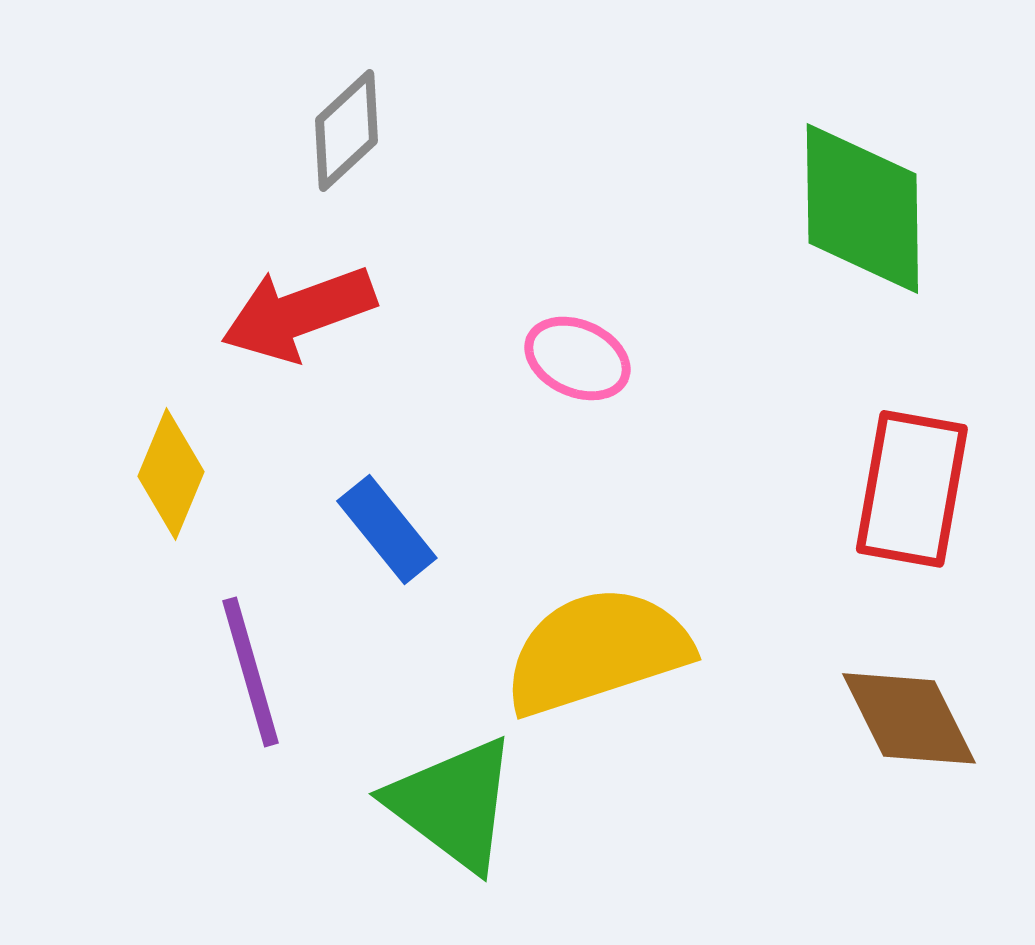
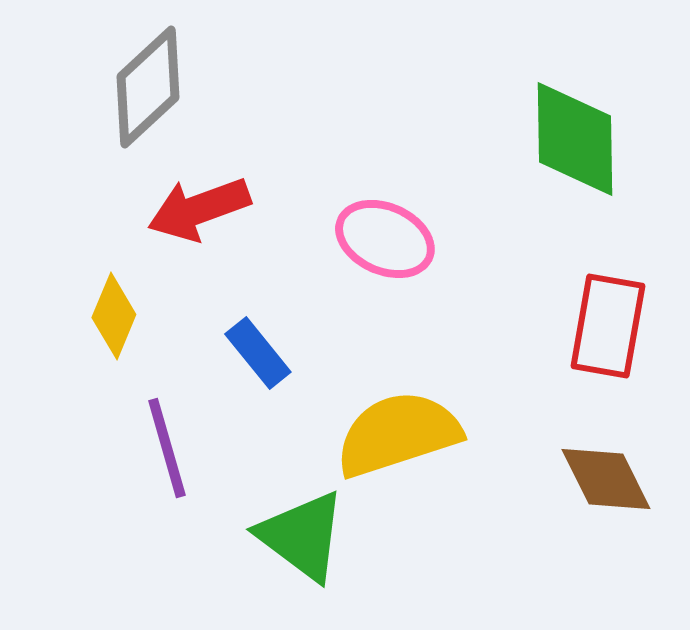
gray diamond: (346, 130) -> (148, 87), moved, size x1.5
pink ellipse: (577, 358) -> (385, 239), size x1.4

